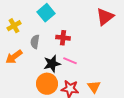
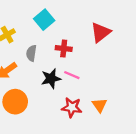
red triangle: (105, 17) -> (101, 32), moved
orange circle: (47, 84) -> (15, 102), moved

